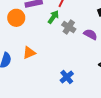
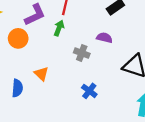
gray cross: (69, 27) -> (82, 53), moved
orange triangle: (29, 53) -> (41, 74), turned -40

